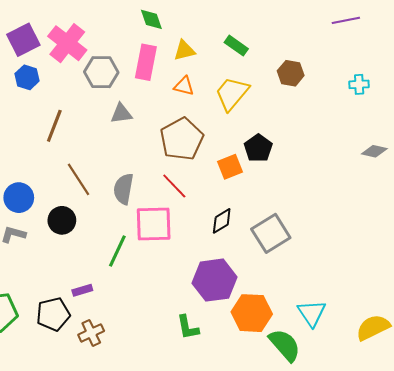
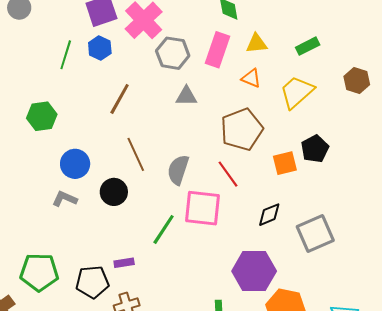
green rectangle: (236, 46) -> (308, 46), turned -70

